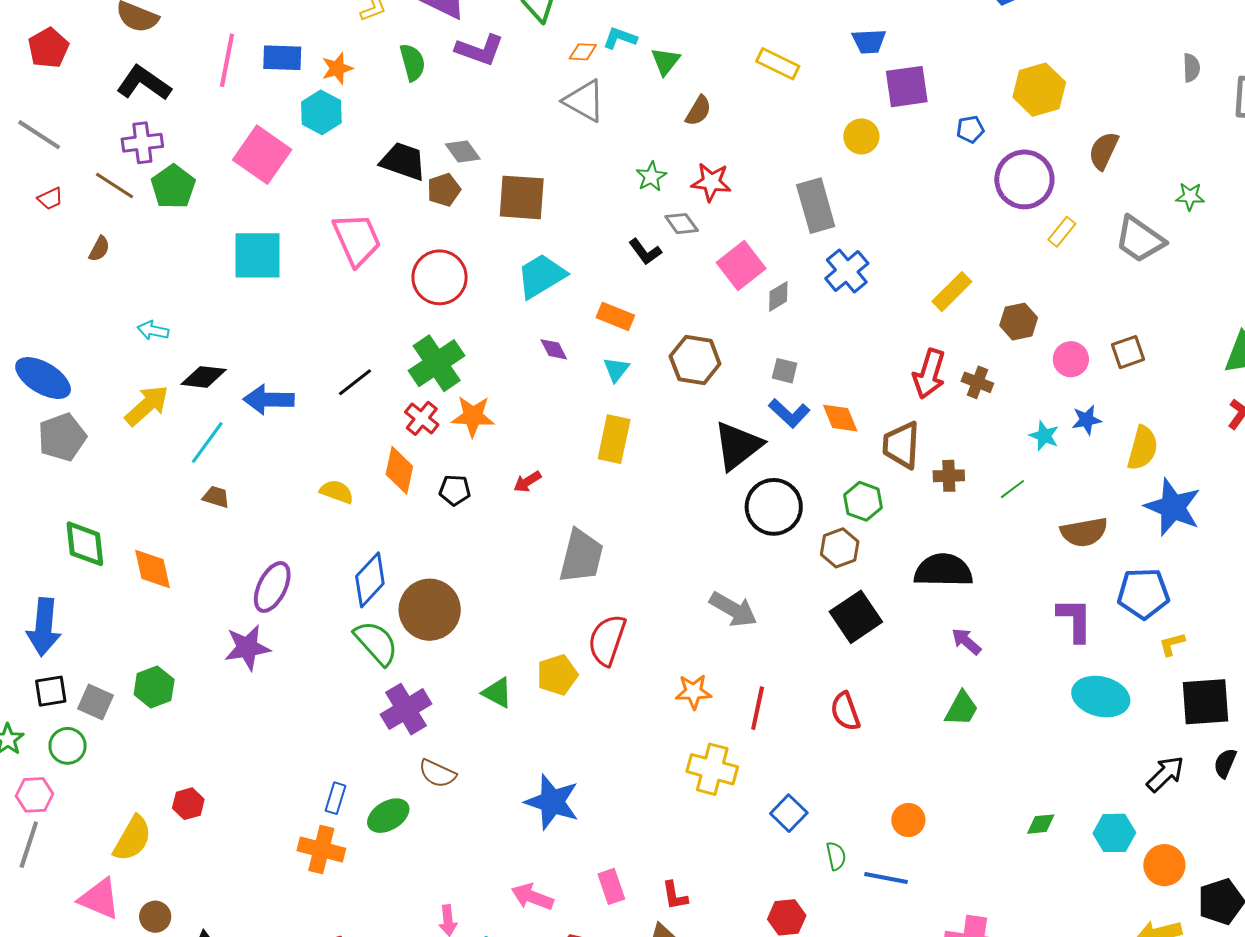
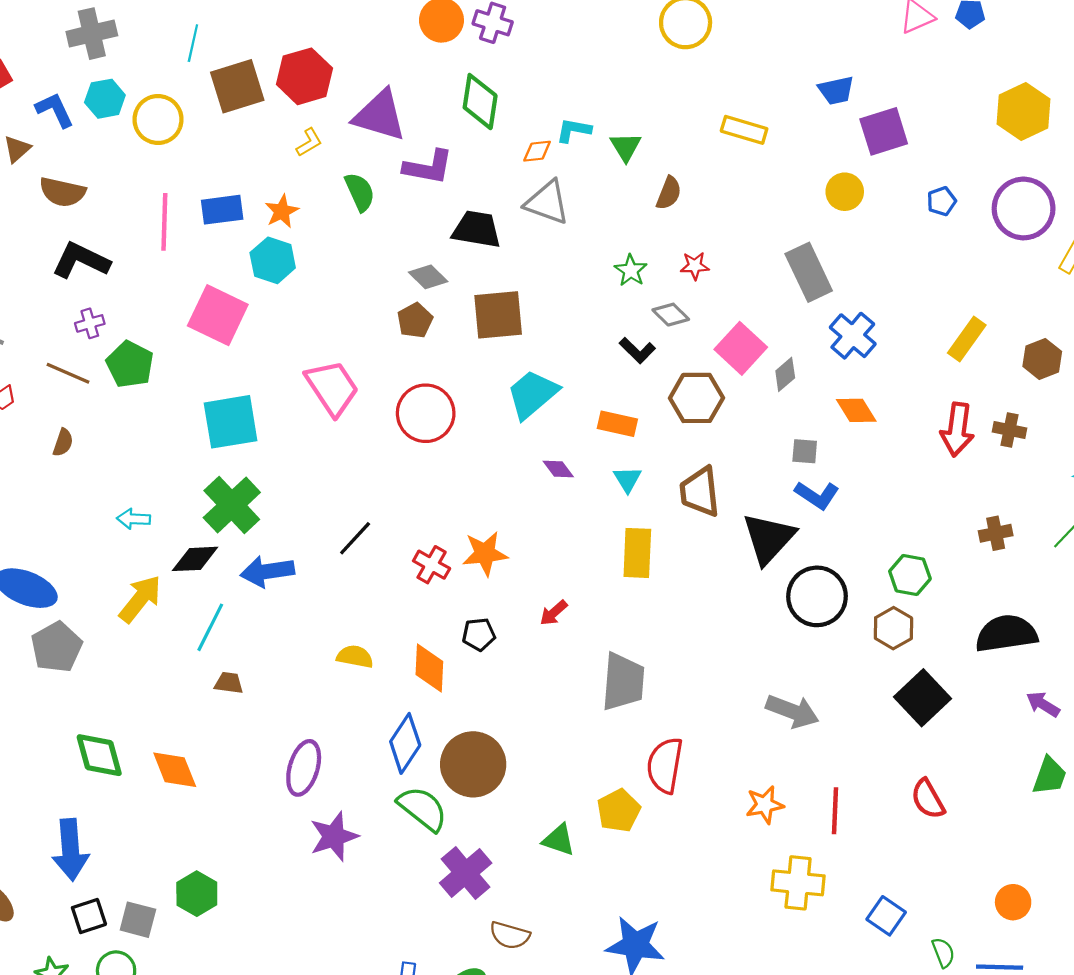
blue pentagon: (970, 129) -> (942, 201), moved
purple cross: (142, 143) -> (90, 323), size x0.7
black trapezoid: (403, 161) -> (477, 229), moved
red star: (711, 182) -> (695, 266), size x0.7
brown hexagon: (695, 360) -> (697, 398), moved
green cross: (437, 363) -> (232, 505), moved
orange diamond: (840, 418) -> (856, 410), moved
brown trapezoid: (901, 445) -> (700, 492), moved
orange diamond: (399, 470) -> (429, 668), moved
purple star: (247, 648) -> (334, 836), moved

